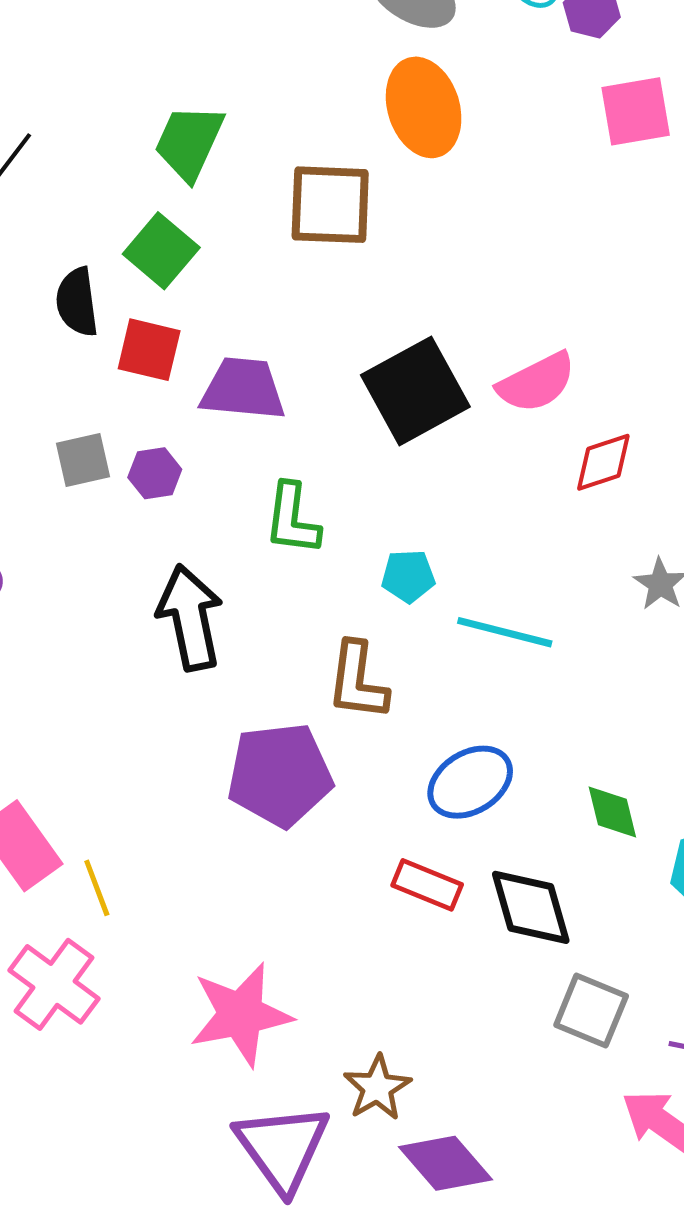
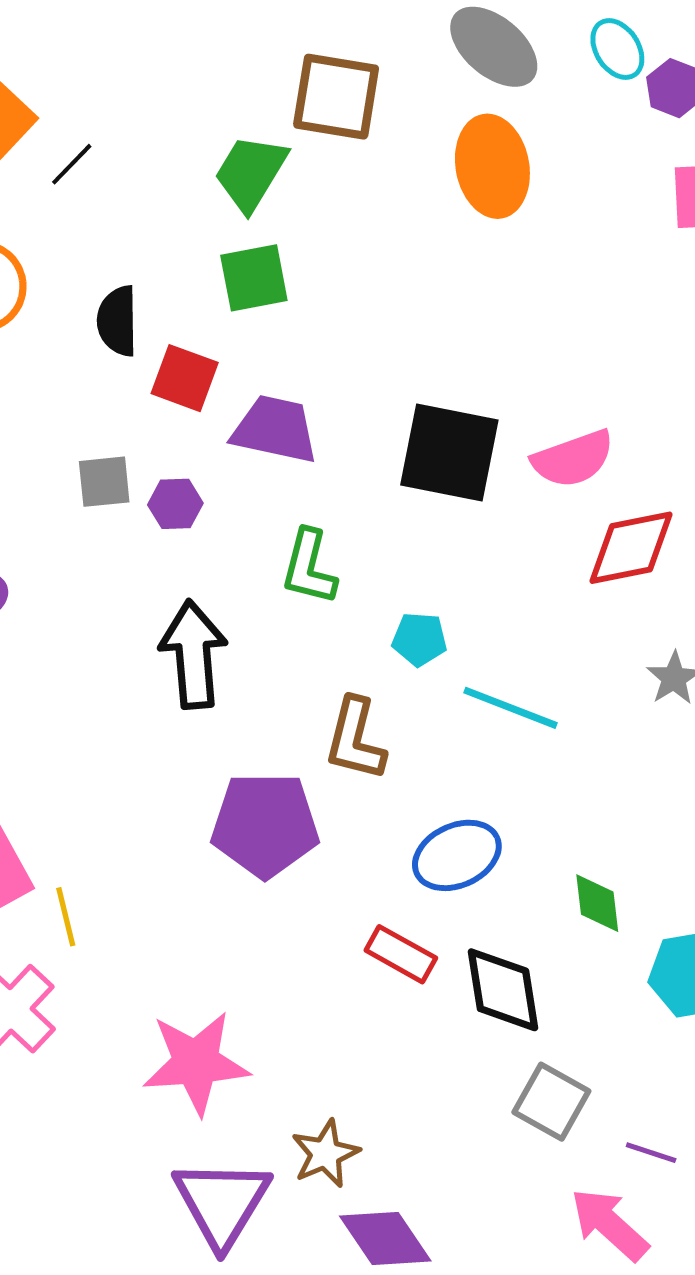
brown square: (330, 205) -> (336, 97), moved
green square: (161, 251) -> (254, 278), moved, turned 32
black square: (415, 391) -> (449, 452), turned 33
red diamond: (603, 462) -> (631, 548), size x1.4

